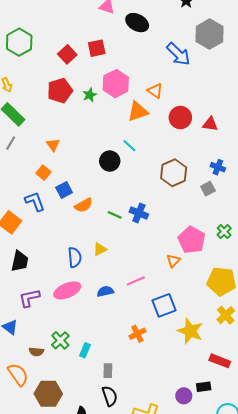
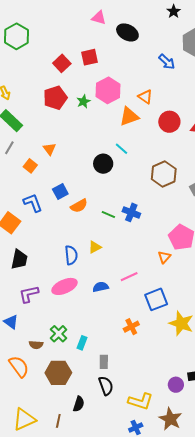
green hexagon: (19, 42) -> (17, 36), moved
blue arrow: (178, 54) -> (167, 62), size x0.7
orange square: (43, 173) -> (30, 166), moved
brown hexagon: (48, 394) -> (58, 373), moved

